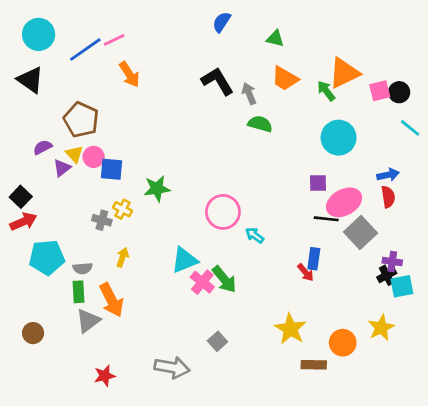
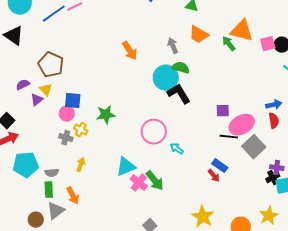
orange triangle: (344, 73) -> (242, 31), turned 40
orange arrow: (129, 74) -> (130, 51), moved
black L-shape: (217, 81) -> (179, 94), moved
cyan circle: (339, 138) -> (166, 78), moved
pink circle: (94, 157) -> (67, 114), moved
blue rectangle: (314, 259) -> (220, 166), turned -63
orange arrow: (111, 300) -> (73, 196), size x0.7
brown circle: (33, 333) -> (36, 220), moved

